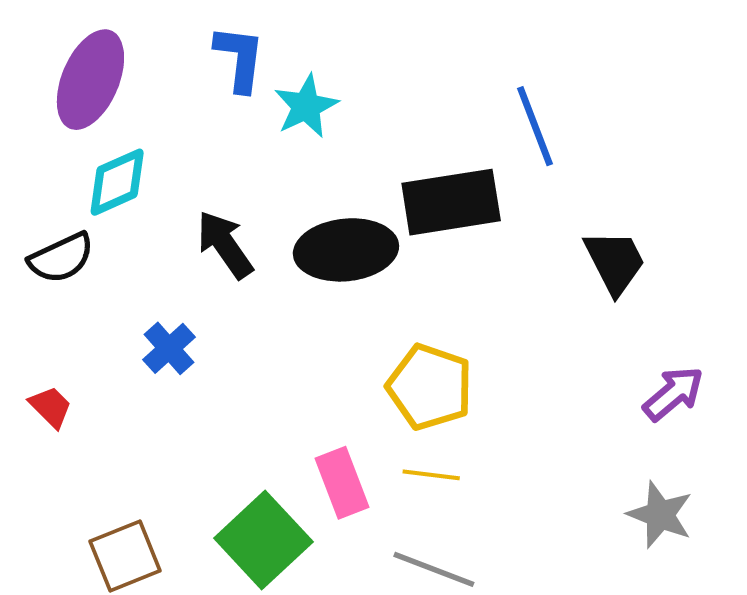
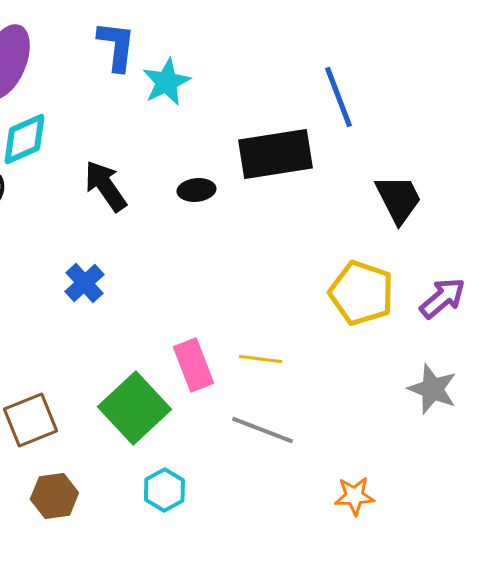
black ellipse: (346, 250) -> (196, 190), size x0.5
blue cross: (169, 348) -> (84, 283), moved
yellow pentagon: (430, 387) -> (361, 293), moved

